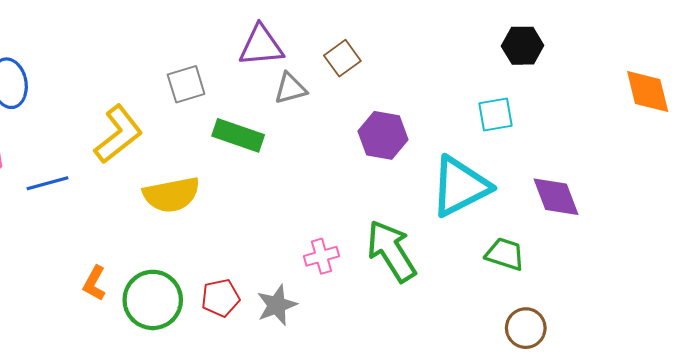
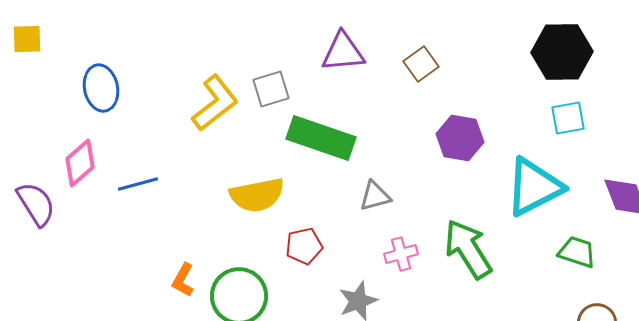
black hexagon: (523, 46) -> (562, 52), moved, size x1.5
gray triangle: (290, 88) -> (375, 196), moved
yellow L-shape: (118, 134) -> (215, 103), moved
green rectangle: (238, 135) -> (321, 138), size x1.4
red pentagon: (220, 298) -> (304, 246), moved

